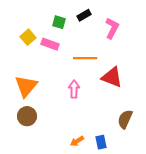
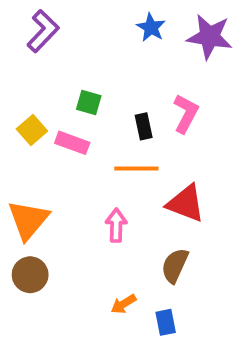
black rectangle: (84, 15) -> (144, 126), moved, turned -72
brown semicircle: (125, 119) -> (175, 266), moved
orange arrow: (77, 141) -> (123, 304), moved

